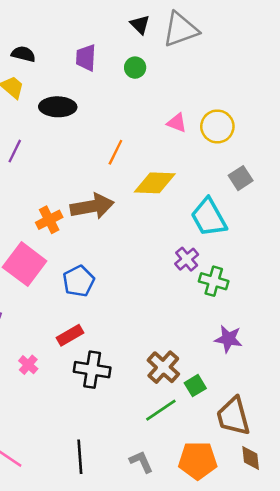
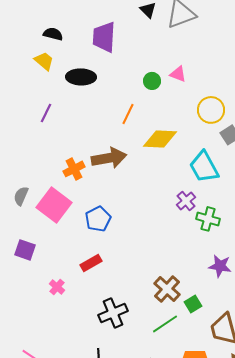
purple trapezoid: (86, 58) -> (104, 37), size x1.4
green circle: (135, 68) -> (152, 81), moved
pink triangle: (177, 123) -> (178, 74), moved
yellow circle: (217, 126) -> (211, 110), moved
black cross: (92, 370) -> (113, 313), moved, turned -32

